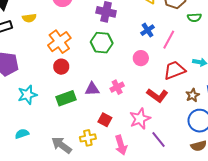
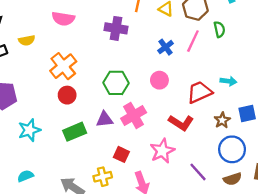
green semicircle: (194, 17) -> (219, 29), turned -96
pink line: (169, 40) -> (193, 41), moved
green hexagon: (102, 43) -> (116, 83), moved
pink cross: (117, 87) -> (134, 116), size x1.5
purple line: (159, 140) -> (198, 172), moved

